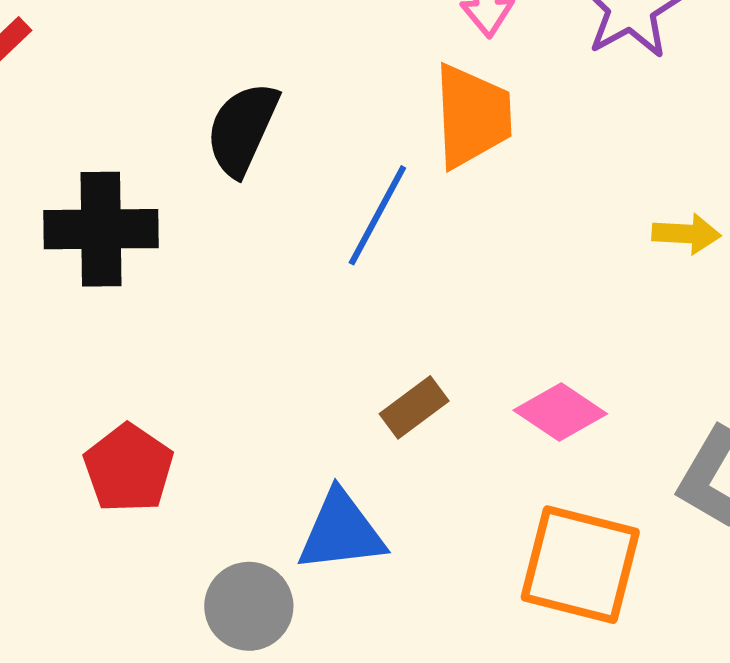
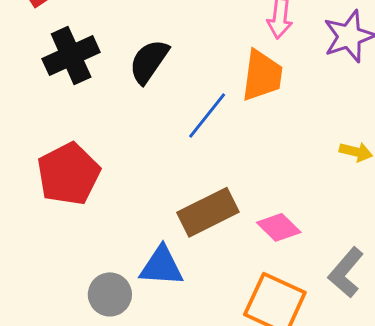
black cross: (101, 229) -> (71, 55), moved, turned -34
brown rectangle: (414, 407) -> (208, 212), size x1.8
red pentagon: (129, 468) -> (68, 174), moved, size x1.4

